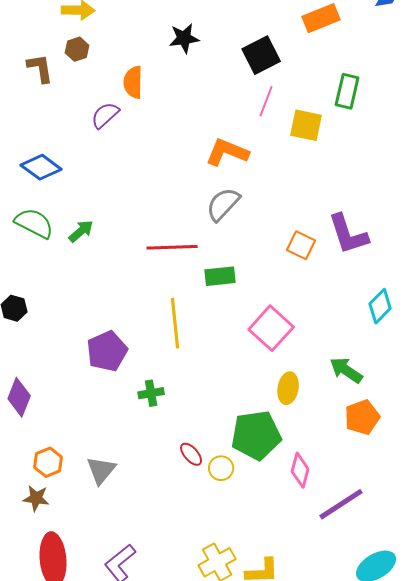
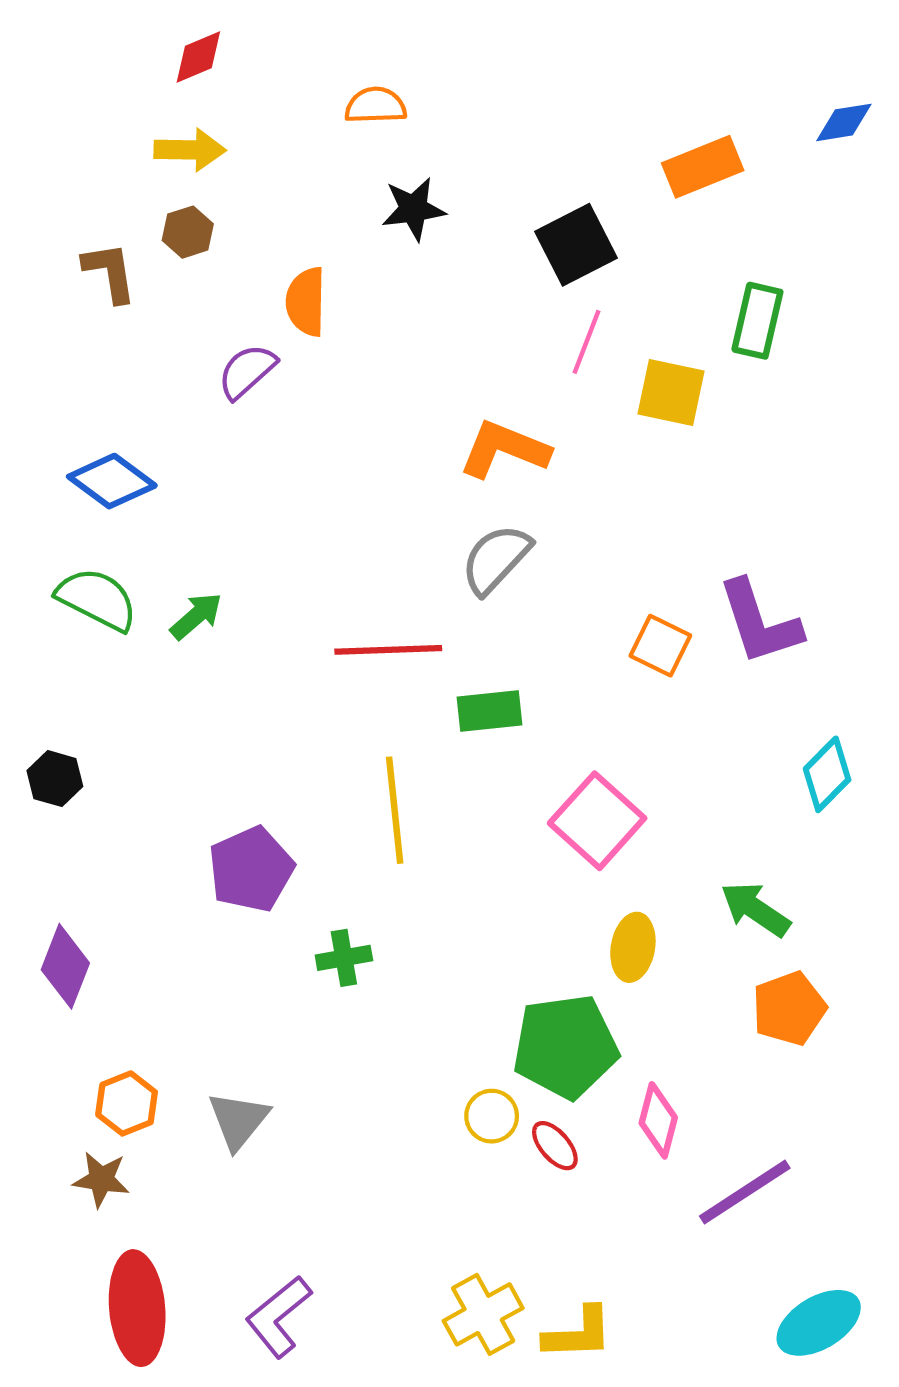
red ellipse: (191, 454) -> (555, 1146), moved

